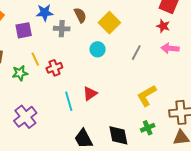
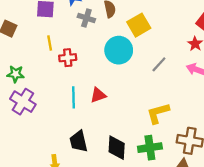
cyan circle: (98, 49) -> (119, 50), size x1.6
green star: (20, 73) -> (16, 74), moved
purple cross: (25, 117) -> (23, 102), turned -35
green cross: (148, 128) -> (150, 148), size x1.5

